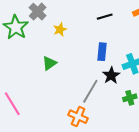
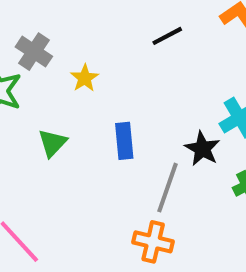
blue rectangle: (102, 52) -> (124, 141), moved
green triangle: (49, 63) -> (52, 143), moved

